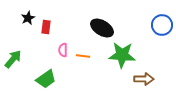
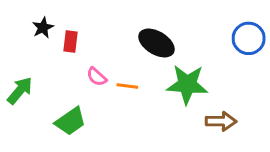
pink semicircle: (63, 50) -> (97, 77), turned -48

